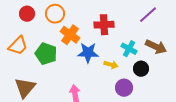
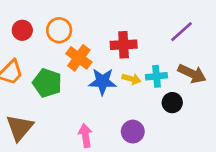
cyan cross: (129, 49) -> (156, 76), turned -35
yellow arrow: (111, 65) -> (131, 79), moved
purple circle: (124, 88) -> (133, 132), moved

